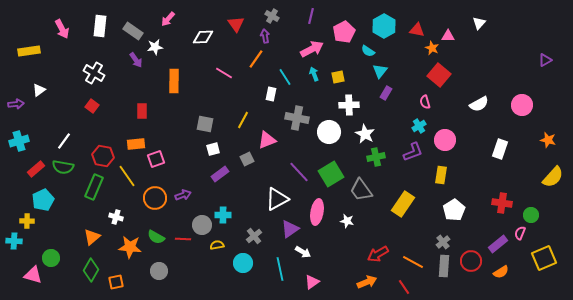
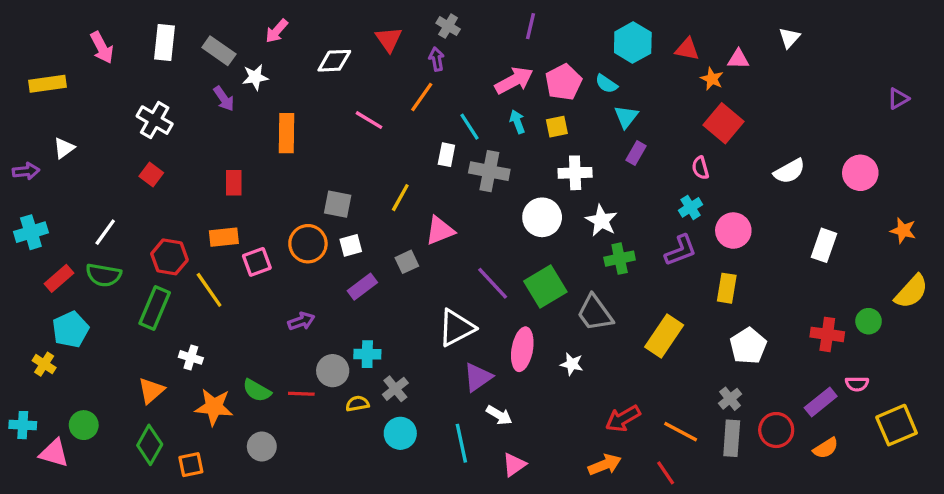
purple line: (311, 16) -> (531, 26), moved
pink pentagon: (344, 32) -> (564, 82), moved
gray cross: (297, 118) -> (489, 171), moved
orange circle: (155, 198) -> (308, 244), moved
green circle: (531, 215) -> (869, 321), moved
yellow cross: (27, 221) -> (44, 364), turned 32
pink semicircle: (520, 233) -> (857, 384), turned -112
gray cross: (254, 236) -> (395, 389), moved
cyan cross: (14, 241) -> (23, 425), moved

